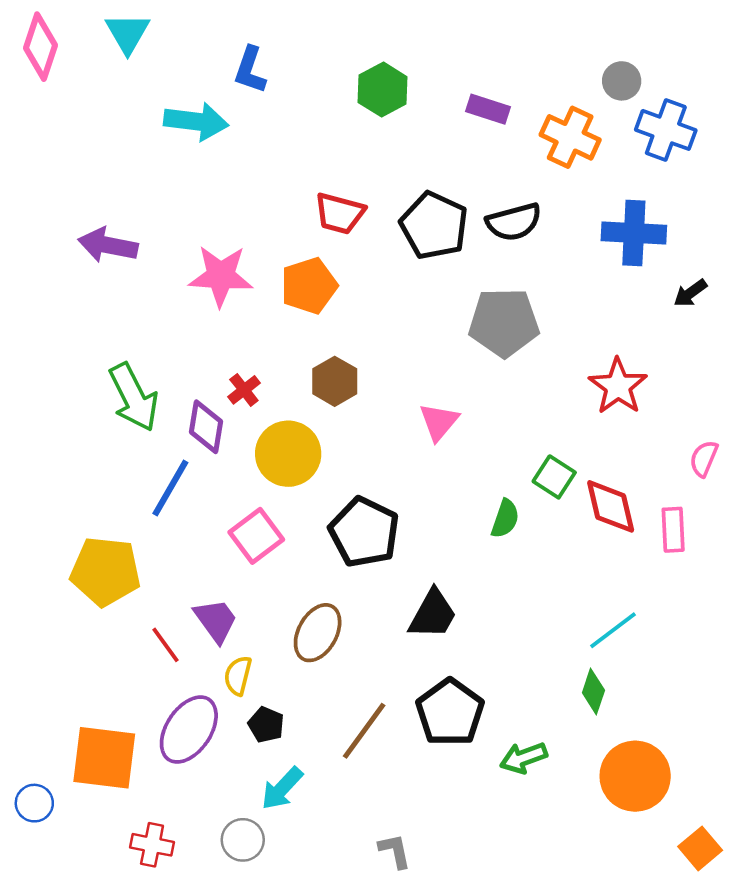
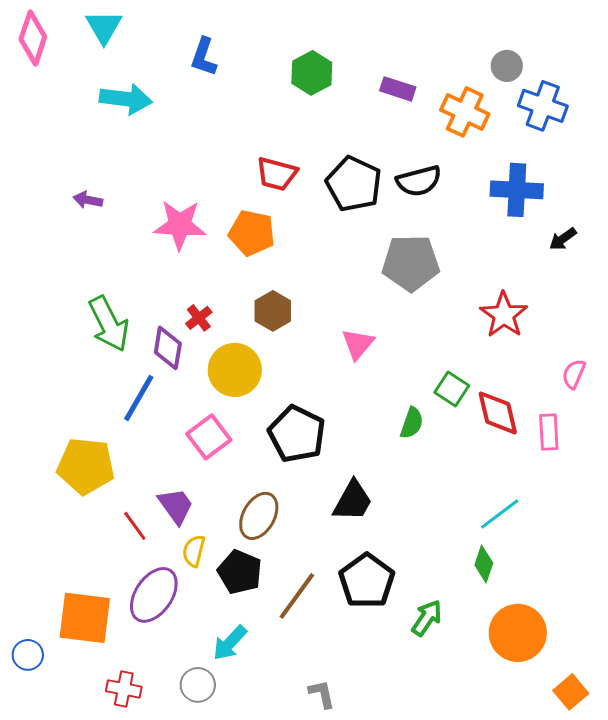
cyan arrow: (196, 121) -> (126, 99), moved
purple arrow: (108, 245) -> (88, 200), size x0.6
orange pentagon: (309, 286) -> (252, 233), turned 30
black pentagon: (266, 725) -> (240, 572), moved, size x1.5
green arrow: (524, 758) -> (427, 618), turned 144

